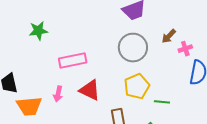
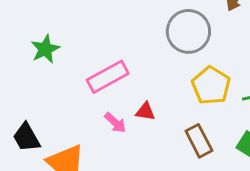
red triangle: (90, 90) -> (145, 112), size x0.6
pink arrow: (58, 94) -> (115, 123), moved, turned -42

